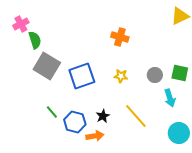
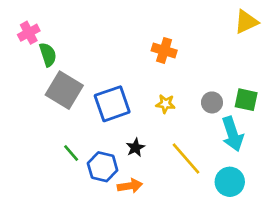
cyan arrow: (170, 98) -> (232, 134), size x1.4
black star: (103, 116) -> (135, 148), moved
cyan circle: (179, 133) -> (230, 182), moved

